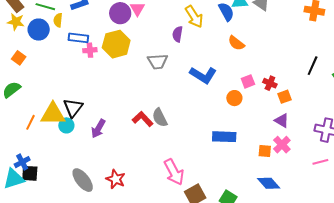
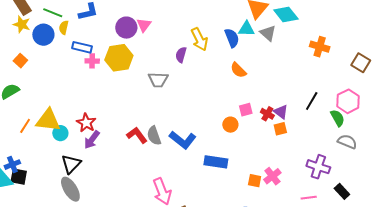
blue L-shape: (203, 75) -> (183, 140), moved
black triangle: (73, 108) -> (71, 164), moved
purple triangle: (282, 121) -> (281, 112), moved
red star: (116, 179) -> (86, 123), moved

